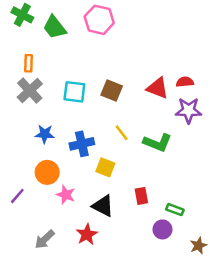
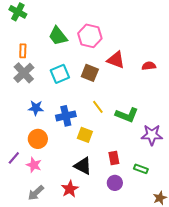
pink hexagon: (99, 20) -> (90, 36), moved
green trapezoid: (55, 27) -> (58, 36), moved
red triangle: (158, 88) -> (116, 60), moved
cyan square: (74, 92) -> (60, 74), turned -30
purple star: (189, 110) -> (152, 135), moved
pink star: (66, 195) -> (34, 165), moved
purple circle: (162, 229) -> (115, 183), moved

